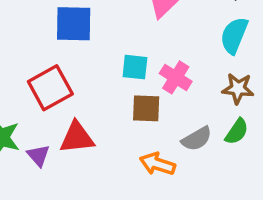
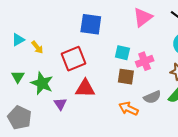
pink cross: (176, 77) -> (145, 61), turned 30
purple triangle: (38, 155) -> (60, 104), moved

